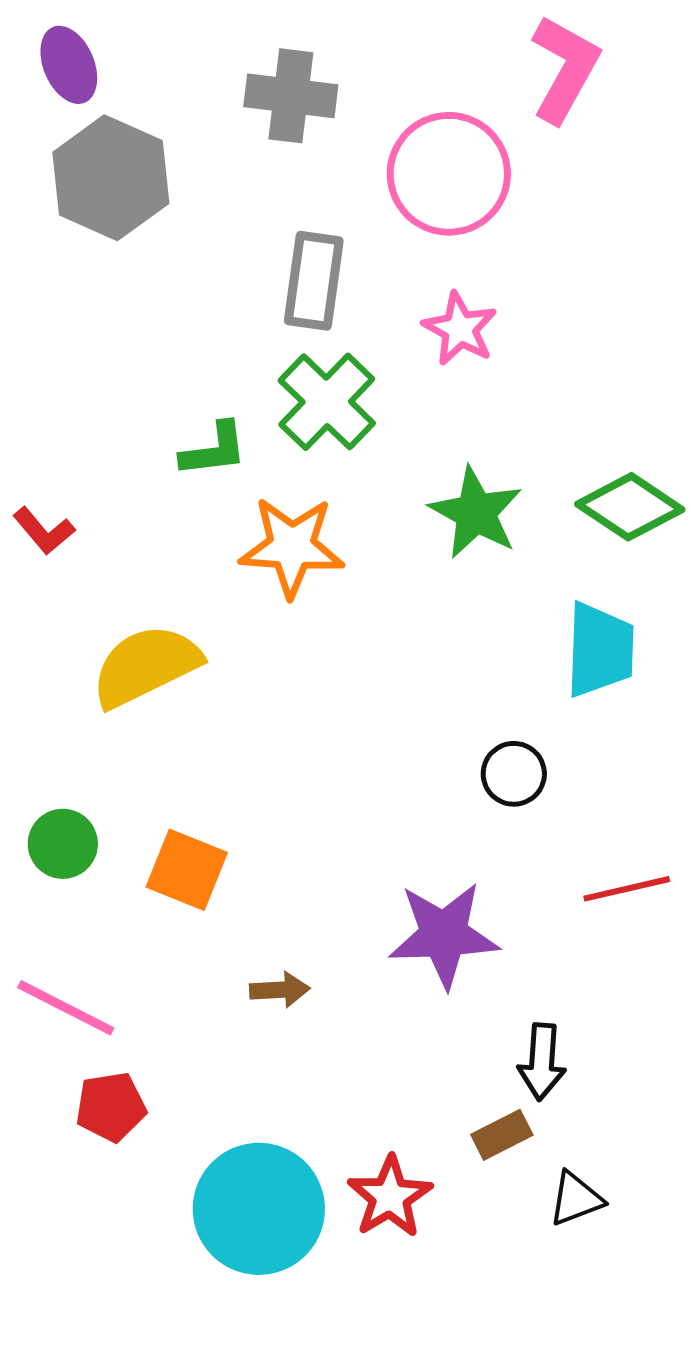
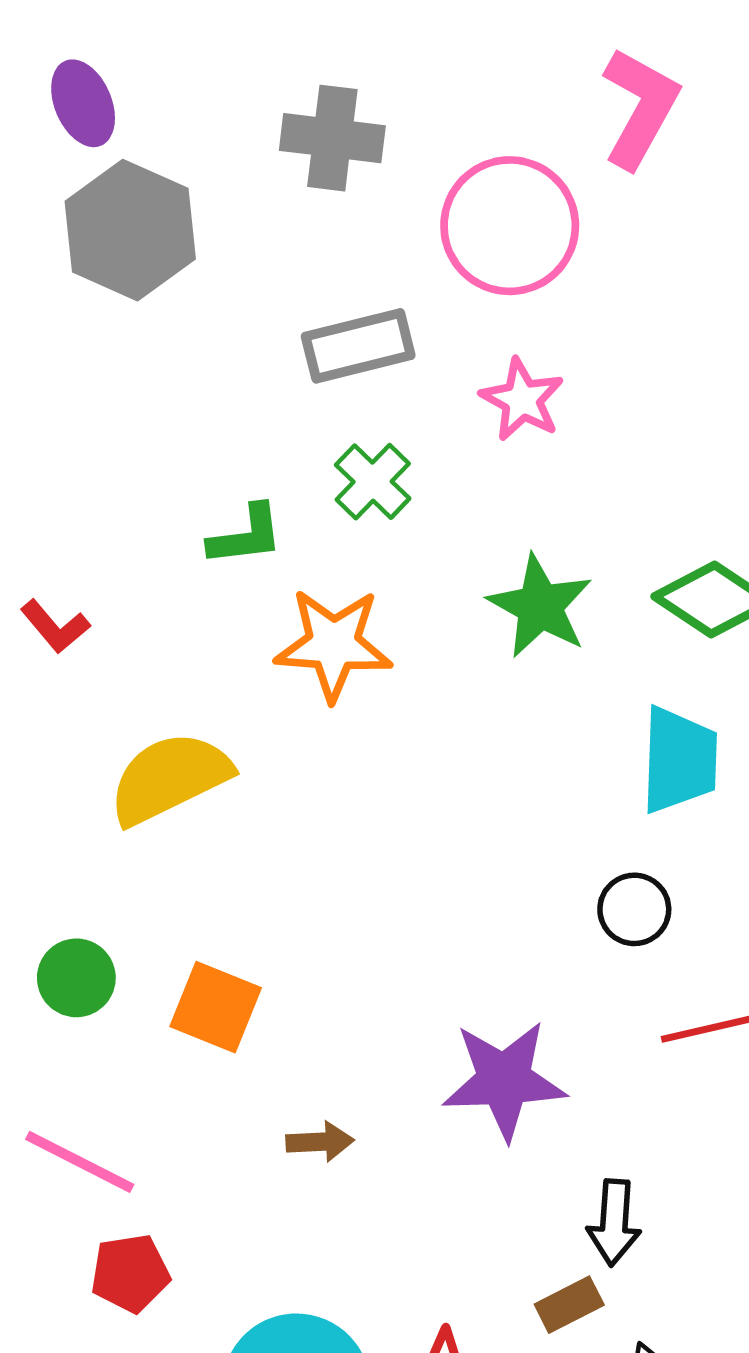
gray rectangle: (314, 281) -> (358, 346), turned 68
green cross: (327, 402) -> (373, 482), size x0.7
black circle: (514, 774) -> (634, 909), moved

